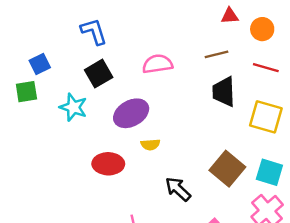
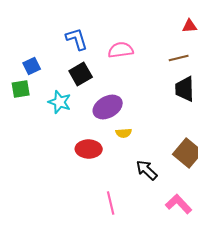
pink semicircle: (158, 64) -> (121, 50), moved

